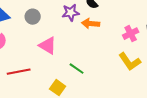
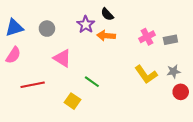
purple star: (71, 13) -> (86, 24), turned -30
pink cross: (131, 34) -> (147, 37), moved

